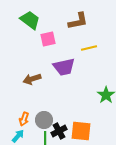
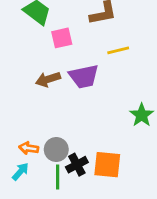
brown arrow: (32, 79) -> (48, 79), moved
orange arrow: (24, 119) -> (29, 148), turned 80

